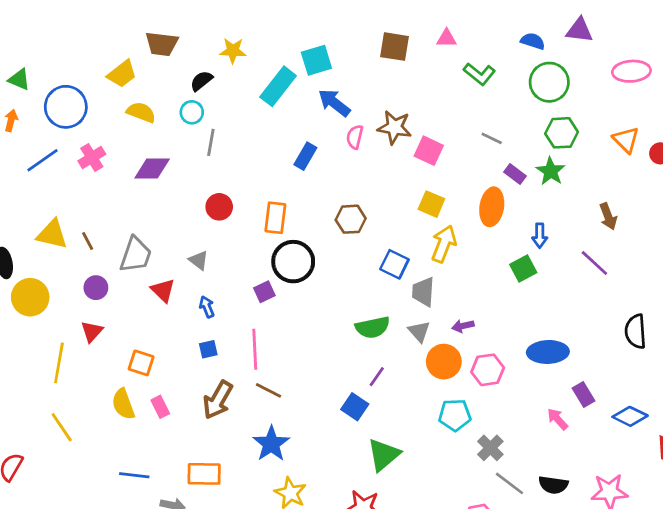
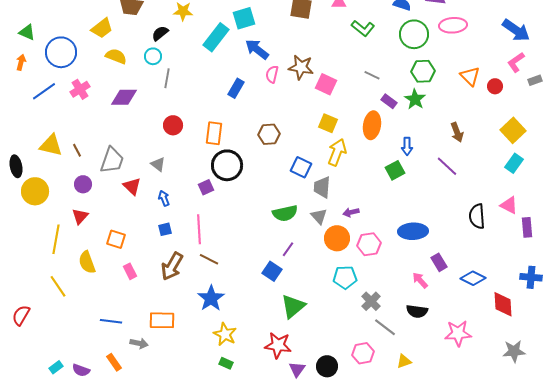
pink ellipse: (631, 71) -> (453, 25), moved
yellow semicircle: (123, 404) -> (87, 262), moved
black semicircle: (553, 485) -> (417, 311), moved

